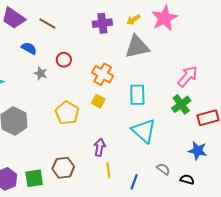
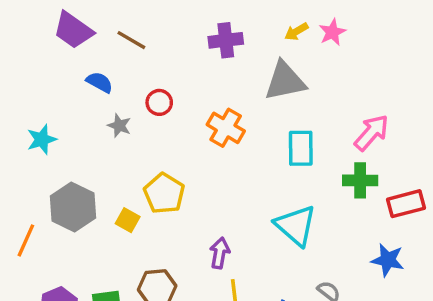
pink star: (164, 18) -> (332, 32), size x0.6
yellow arrow: (133, 20) -> (296, 31), moved
cyan rectangle: (137, 95) -> (301, 148), moved
yellow square: (98, 101) -> (128, 220), moved
green cross: (181, 104) -> (360, 180), turned 36

